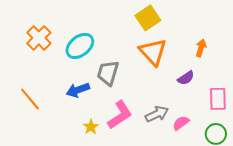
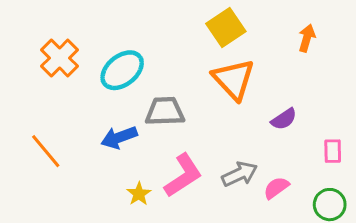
orange arrow: (201, 48) -> (307, 38), moved
gray trapezoid: (108, 73) -> (165, 111), turned 72
pink rectangle: (218, 99) -> (333, 151), size x0.7

